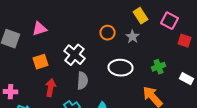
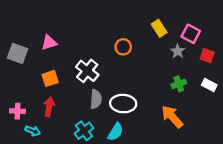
gray star: (132, 37) -> (178, 51), moved
white ellipse: (120, 68) -> (123, 104), moved
white rectangle: (186, 79) -> (209, 85), moved
red arrow: (50, 88) -> (49, 107), moved

